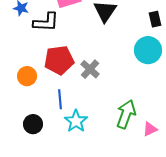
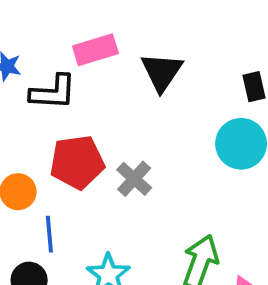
blue line: (60, 99) -> (49, 234), moved

